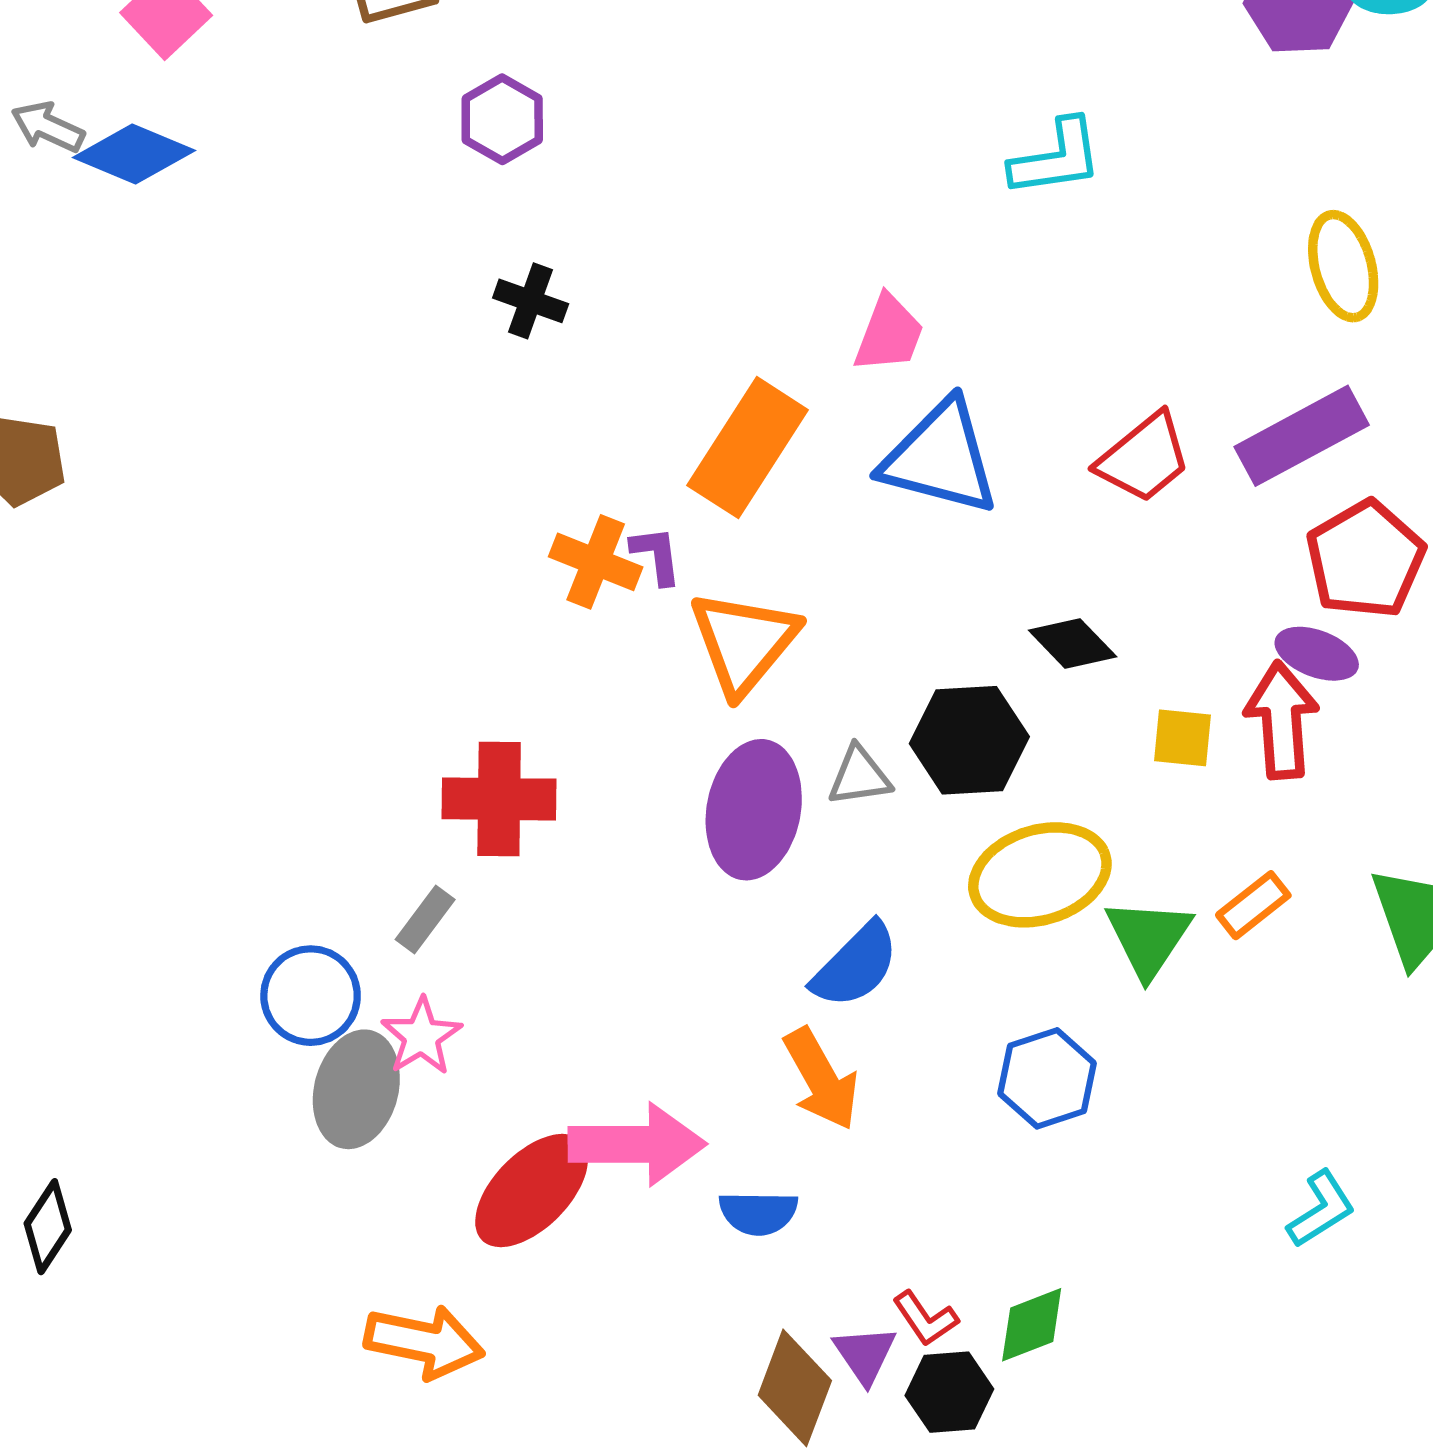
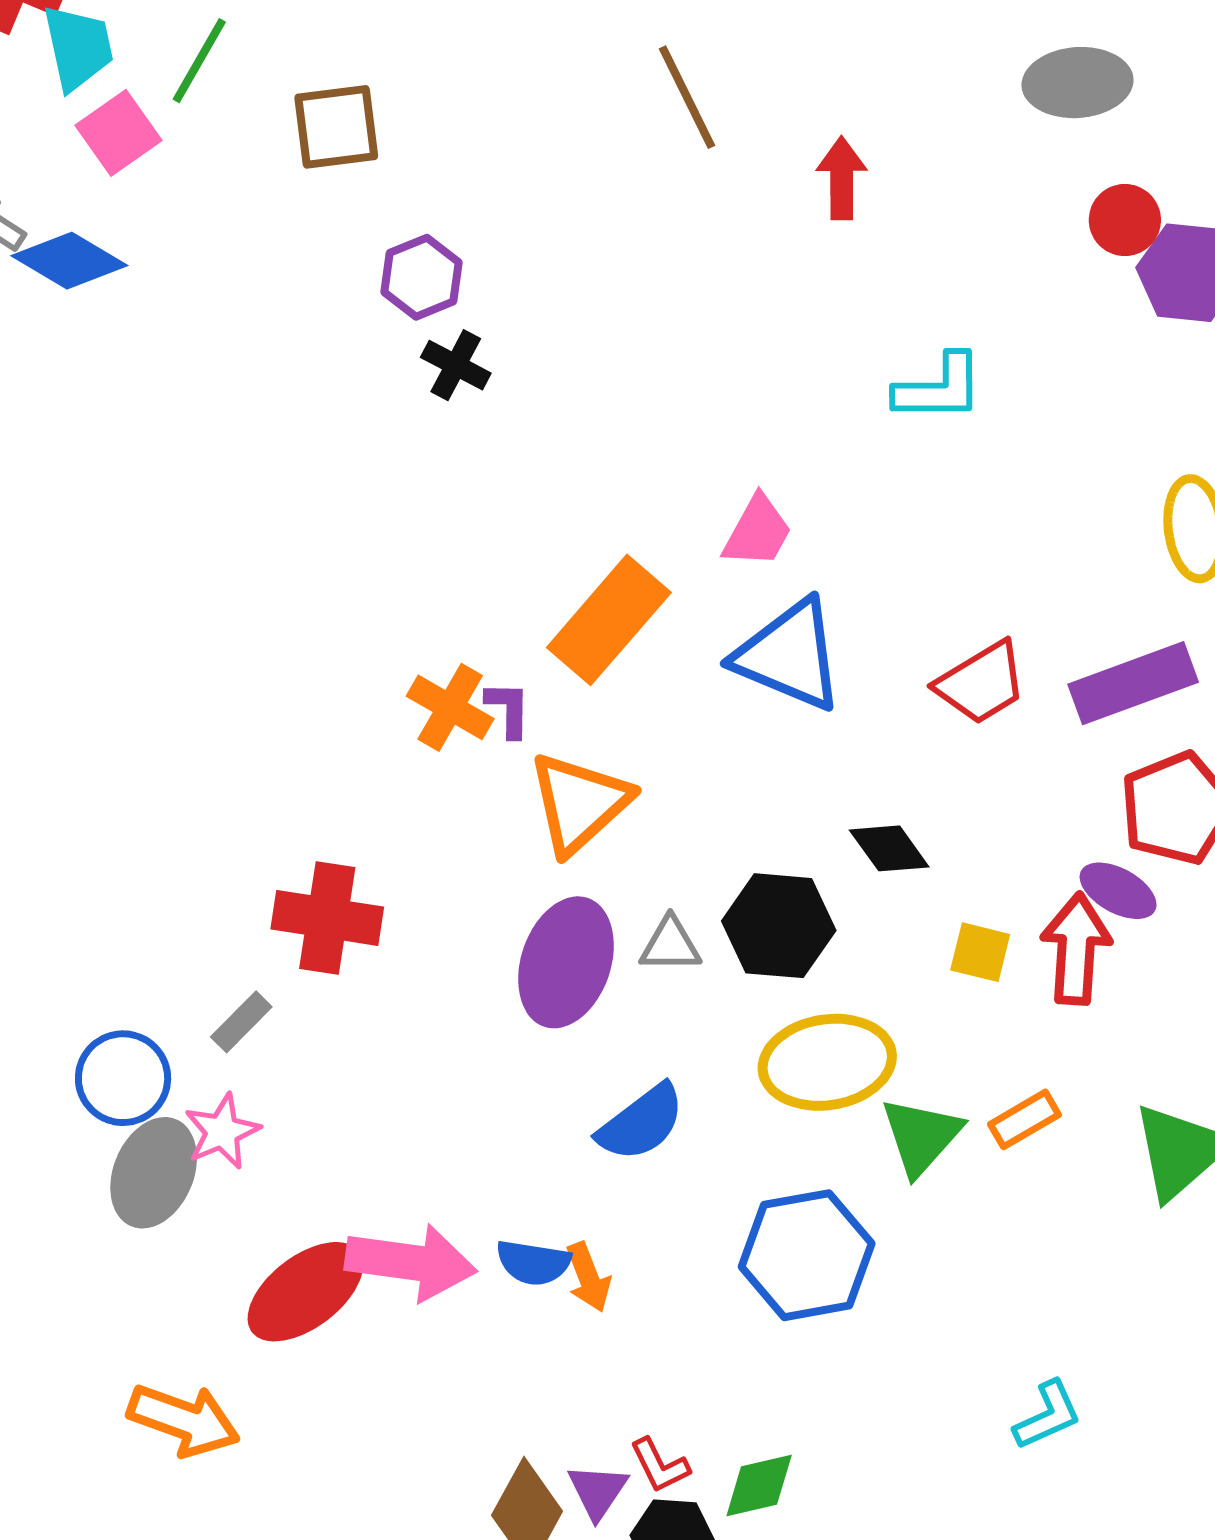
black cross: (531, 301) -> (456, 365), moved
blue hexagon: (1047, 1078) -> (807, 1255), size x1.4
orange arrow: (821, 1079) -> (588, 1277), moved, size x0.7
blue semicircle: (758, 1213) -> (533, 1263), moved

